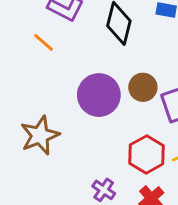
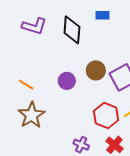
orange line: (44, 42) -> (26, 85), moved
purple circle: (99, 95) -> (67, 81), size x0.6

